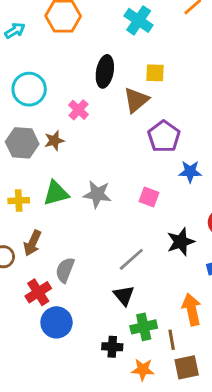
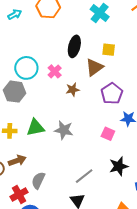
cyan circle: (29, 89) -> (26, 68), moved
brown star: (54, 141) -> (73, 90), moved
pink square: (149, 197) -> (108, 134), moved
brown arrow: (32, 243) -> (17, 161), turned -138

